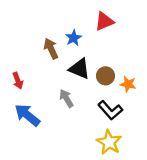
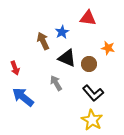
red triangle: (104, 21) -> (88, 18), turned 30
orange star: (128, 84) -> (108, 48), moved

